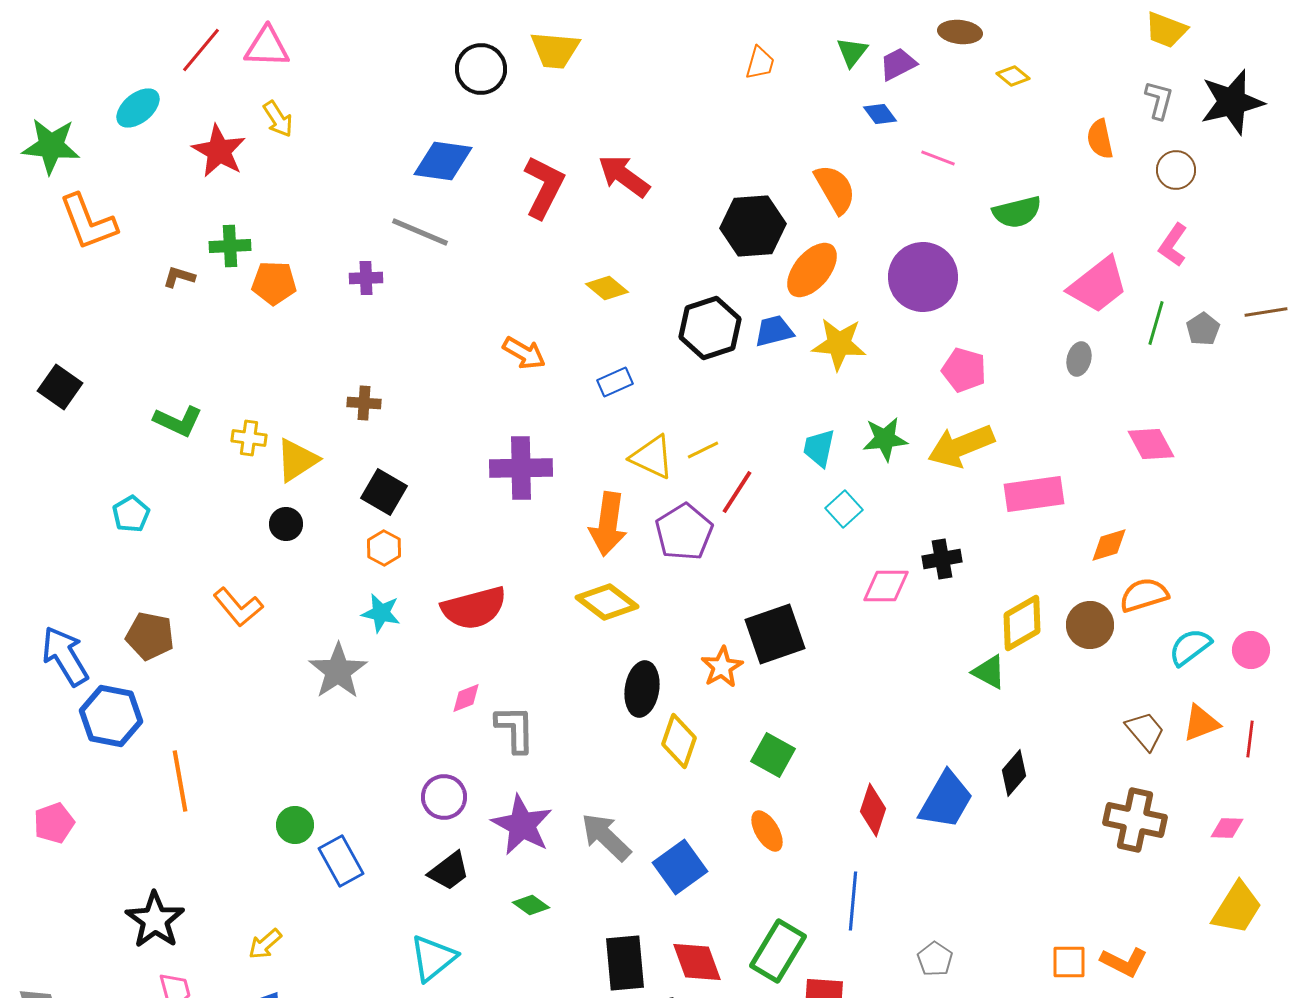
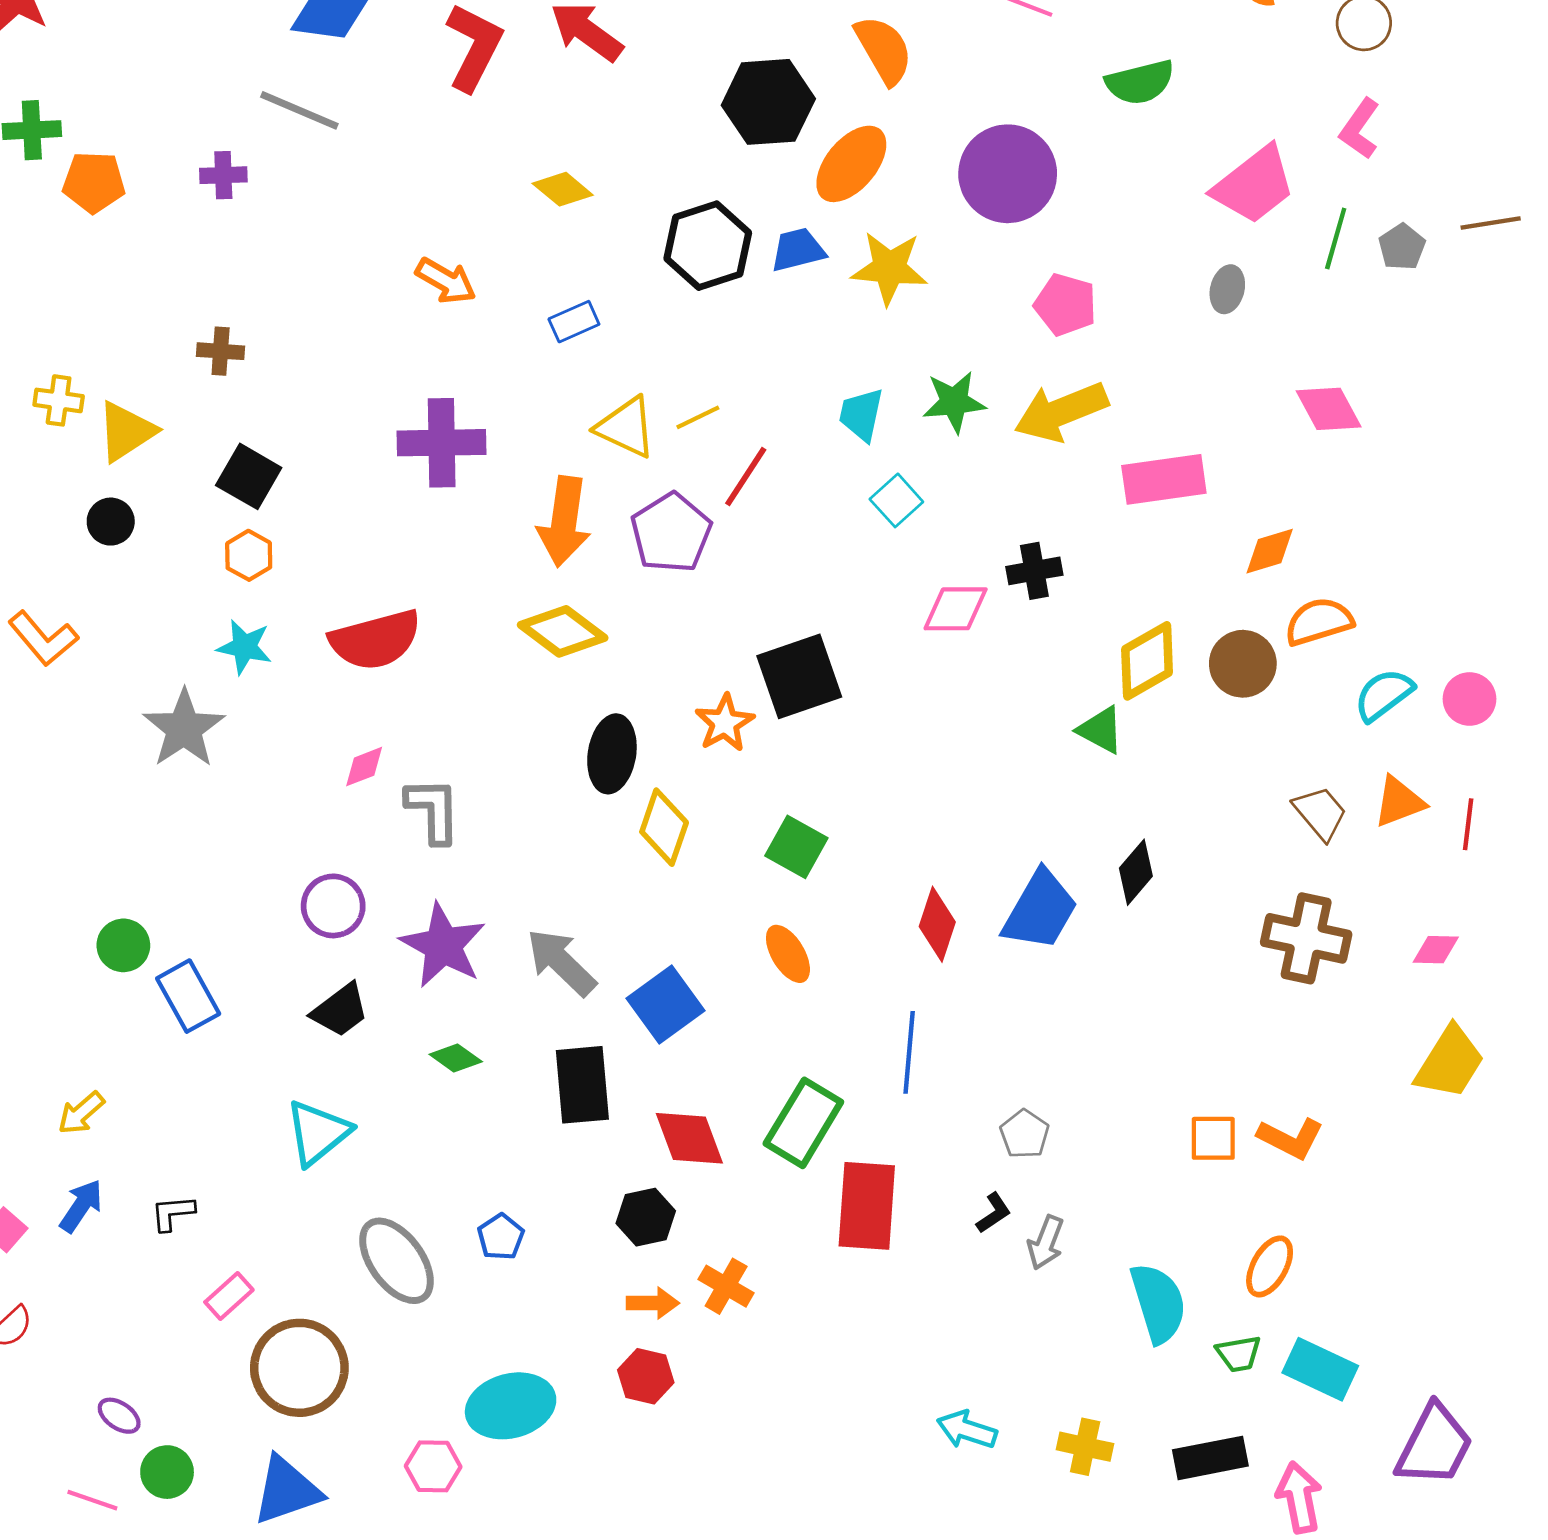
black rectangle: (625, 963) -> (582, 1085), moved

